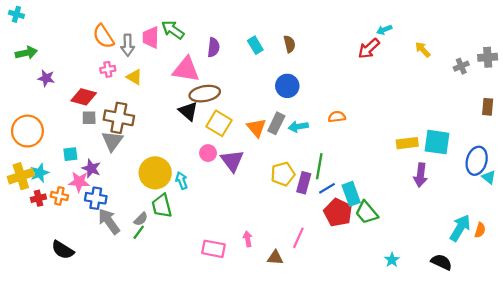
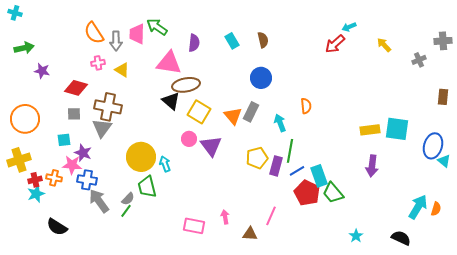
gray cross: (488, 57) -> (443, 41), moved
orange semicircle: (337, 117) -> (306, 106), turned 91
gray square: (89, 118) -> (74, 114), moved
cyan arrow: (298, 127) -> (280, 123), moved, turned 78
cyan star: (40, 173) -> (36, 194), moved
purple arrow: (421, 175) -> (372, 166), moved

